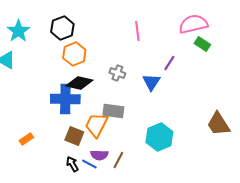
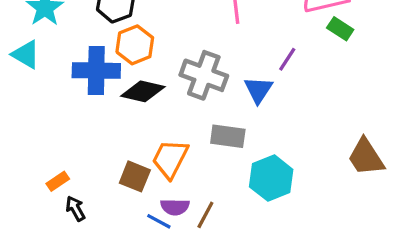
gray cross: (117, 73) -> (204, 75), size x1.8
blue cross: (65, 99) -> (96, 71), moved
gray rectangle: (113, 111) -> (228, 136), moved
black arrow: (72, 164) -> (75, 209), moved

